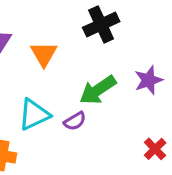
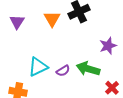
orange triangle: (44, 54) -> (52, 19), moved
green arrow: (98, 90) -> (88, 69), moved, turned 50

